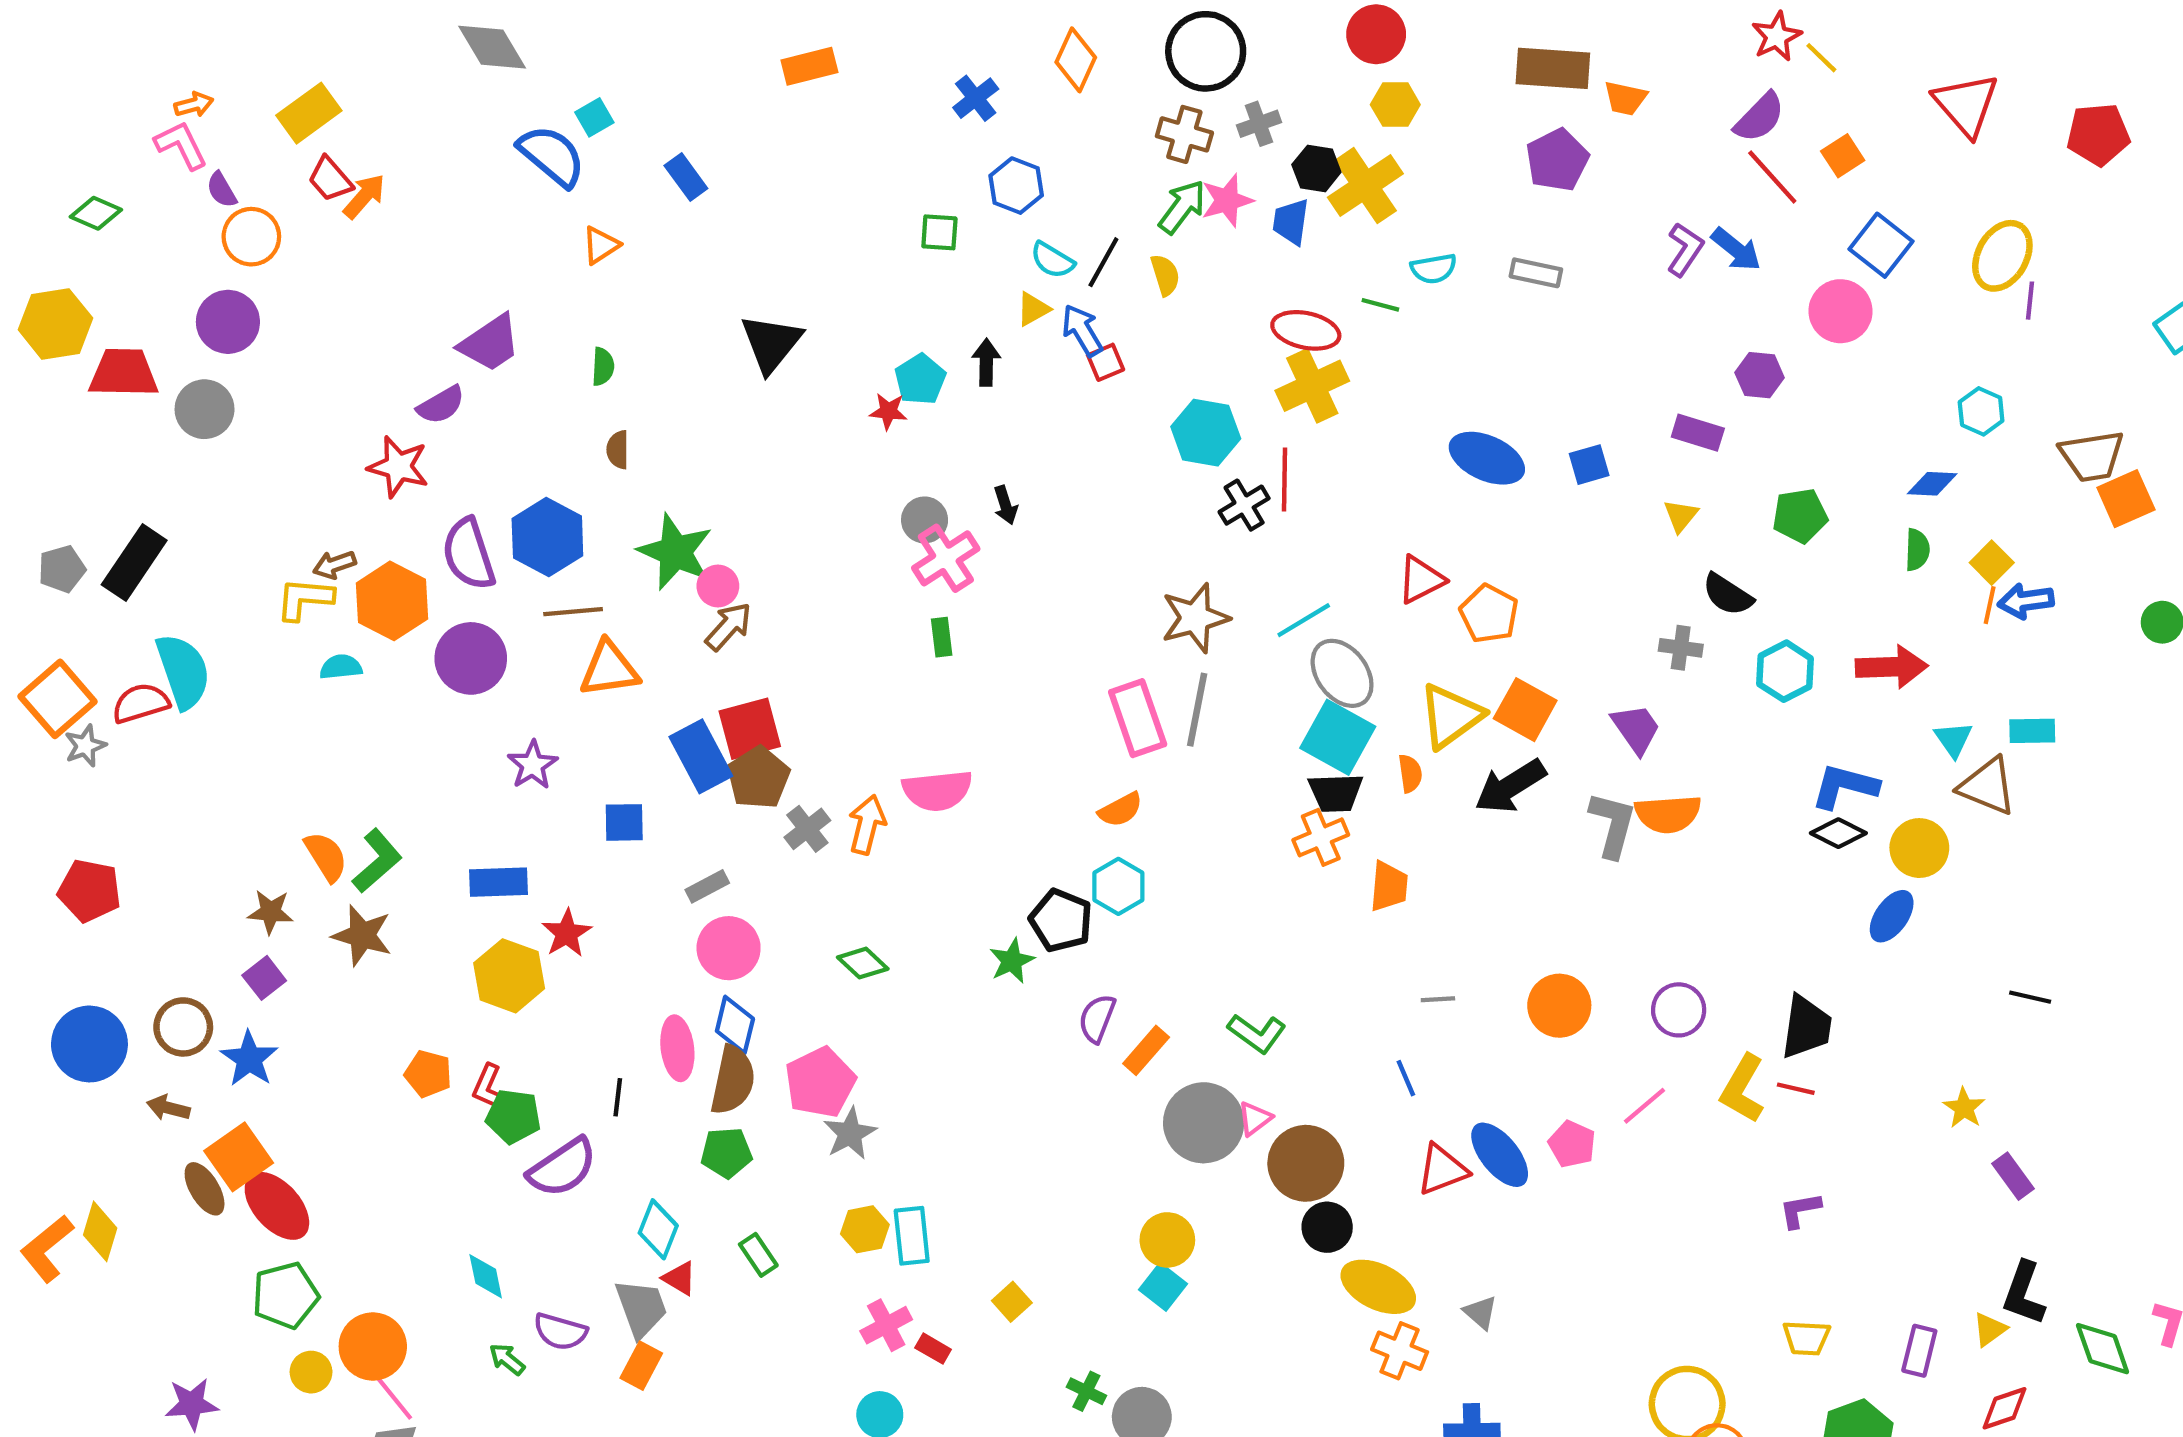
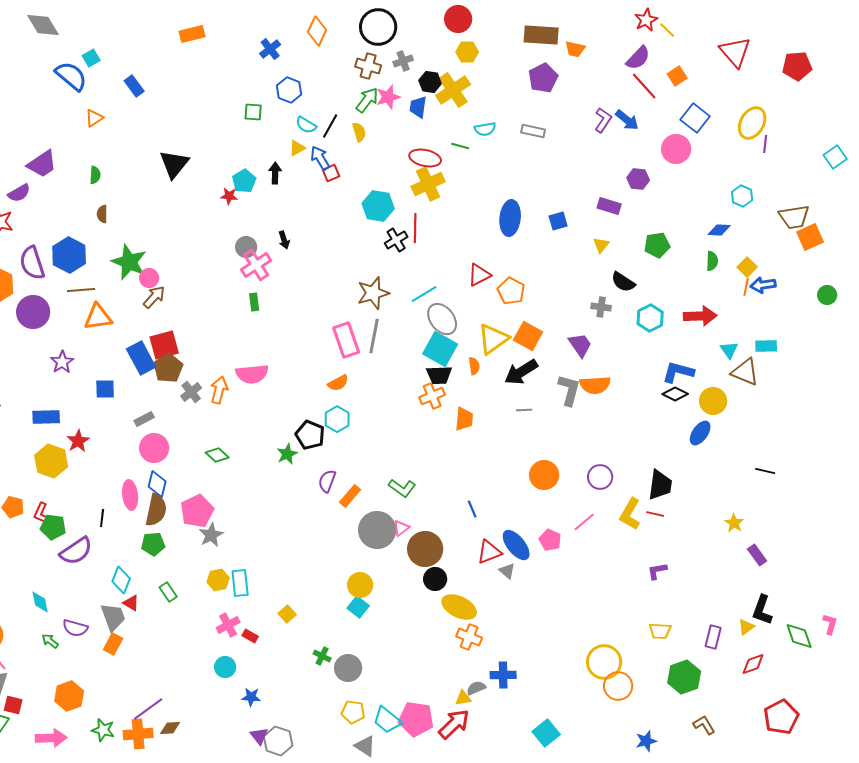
blue ellipse: (1487, 458) -> (510, 218), turned 72
gray line: (1438, 999) -> (524, 410), moved
gray triangle: (1480, 1312) -> (507, 571), moved

